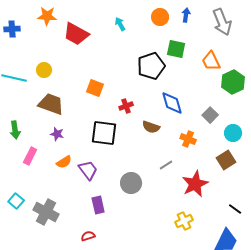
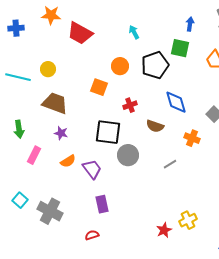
blue arrow: (186, 15) -> (190, 24), moved
orange circle: (160, 17) -> (120, 66), moved
cyan arrow: (120, 24) -> (134, 32), moved
gray circle: (131, 183) -> (128, 155), moved
red star: (195, 184) -> (164, 230), moved, size x0.6

